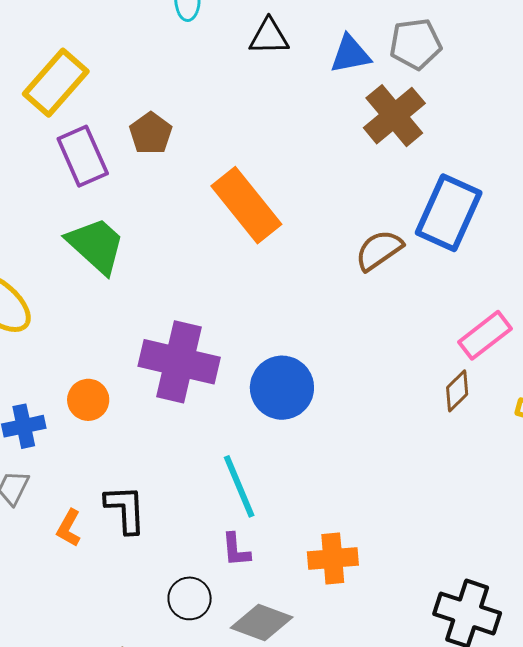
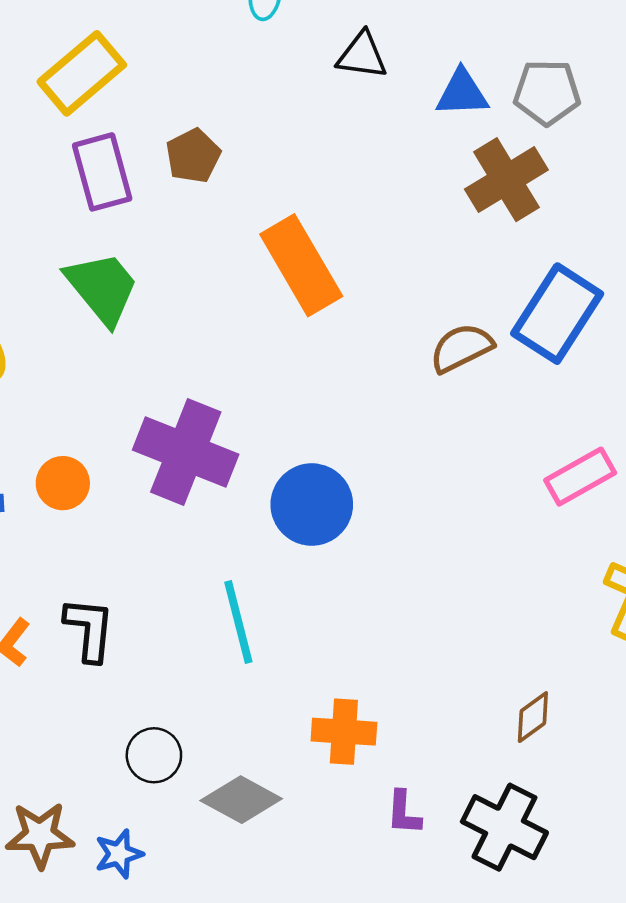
brown diamond: (457, 391) -> (533, 717), moved
purple L-shape: (236, 550) -> (404, 813), moved

